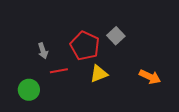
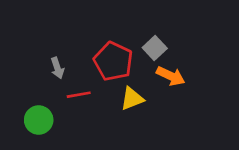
orange arrow: (150, 77) -> (171, 76), moved

